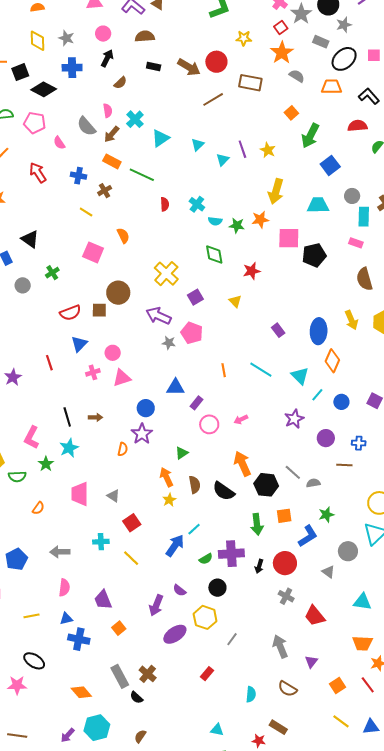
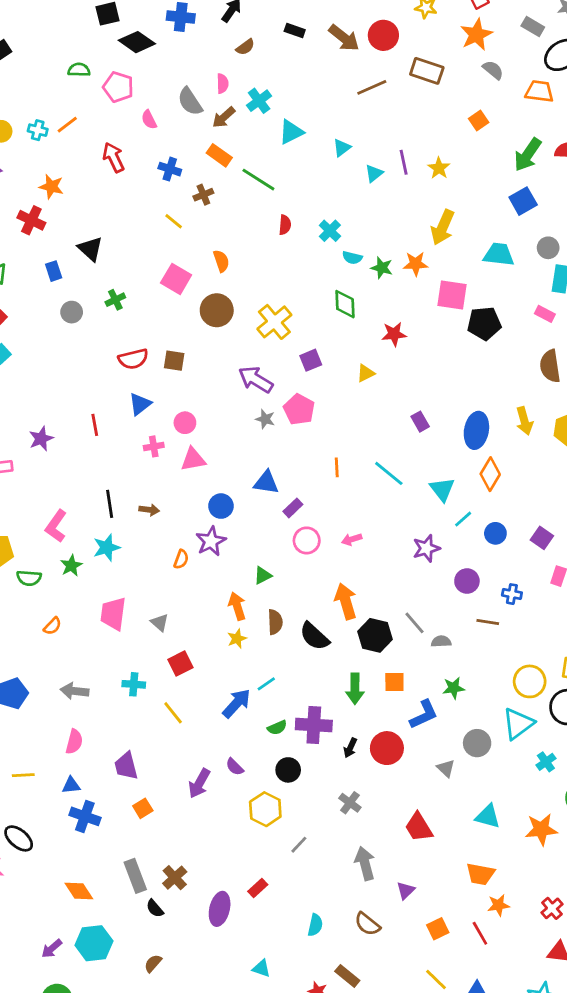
green arrow: (310, 136) -> (528, 155), moved
brown circle: (118, 293) -> (217, 310), moved
yellow triangle: (235, 301) -> (366, 373), turned 40
gray cross: (286, 596) -> (350, 803), moved
purple ellipse: (175, 634) -> (220, 909), moved, turned -50

